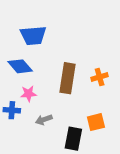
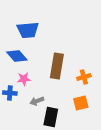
orange cross: (100, 77) -> (84, 77), moved
black rectangle: (73, 139) -> (51, 117), moved

